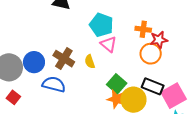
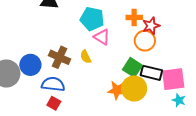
green square: (117, 84) -> (132, 67), moved
pink square: (174, 96) -> (173, 79), turned 30
red square: (13, 97) -> (54, 103), moved

